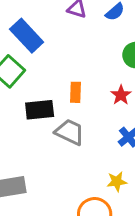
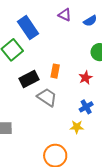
black rectangle: (40, 110) -> (29, 79), turned -30
yellow star: (117, 181) -> (77, 127), moved

